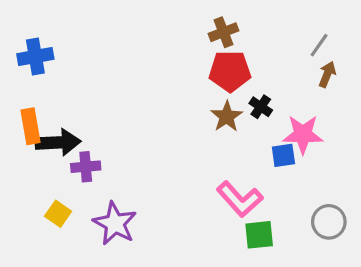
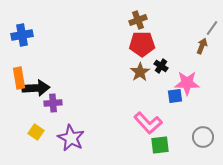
gray line: (319, 45) -> (212, 28), moved

